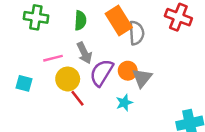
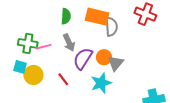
green cross: (36, 17) -> (28, 43), moved
orange rectangle: (119, 21) -> (97, 17), turned -45
yellow circle: (68, 79) -> (33, 75), moved
cyan star: (124, 103) -> (101, 83), size x1.5

